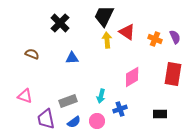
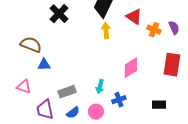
red triangle: (127, 32) -> (134, 17), moved
brown semicircle: (32, 54) -> (31, 45), size x1.5
blue triangle: (72, 58) -> (44, 65), moved

